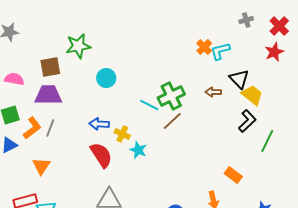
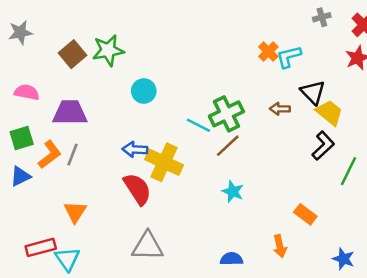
brown square: (50, 67) -> (73, 54), moved, turned -30
yellow cross: (122, 134) -> (164, 162), size x1.8
cyan star: (138, 150) -> (233, 191), moved
orange triangle: (41, 166) -> (75, 212), moved

